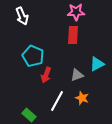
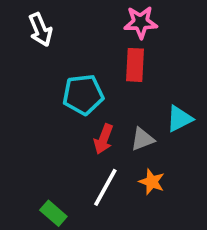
cyan pentagon: (33, 56) -> (83, 95), moved, turned -30
red arrow: (46, 75) -> (104, 139), moved

